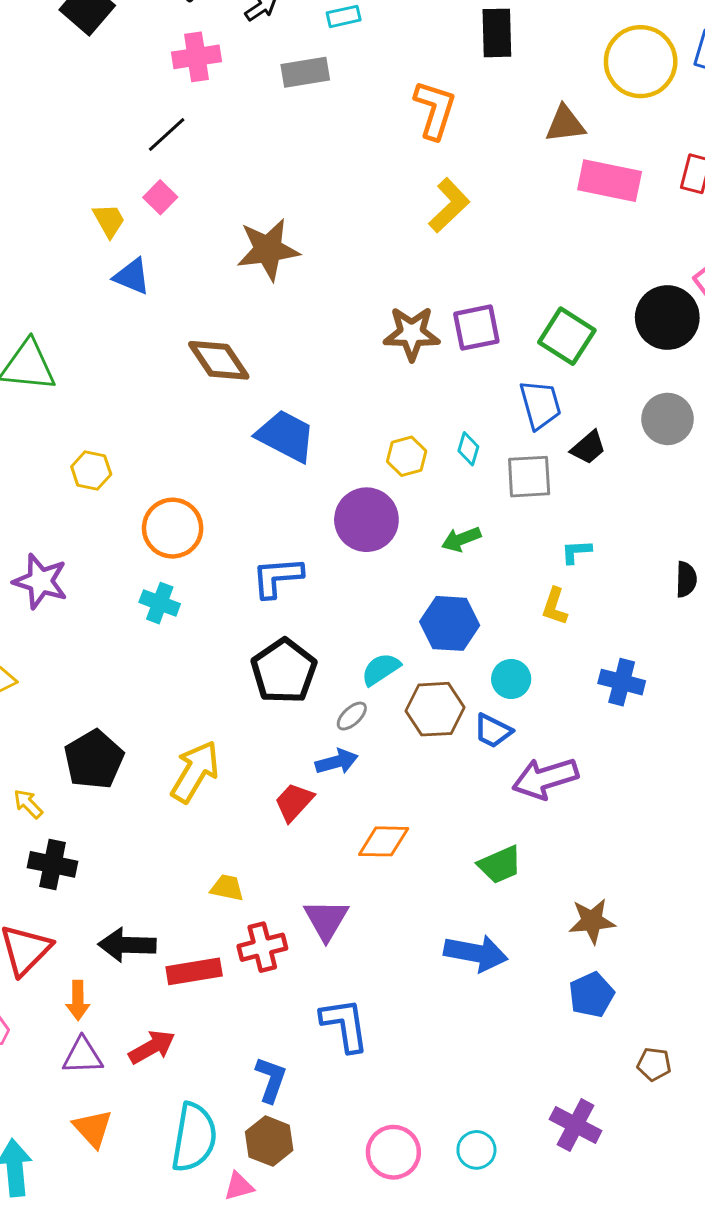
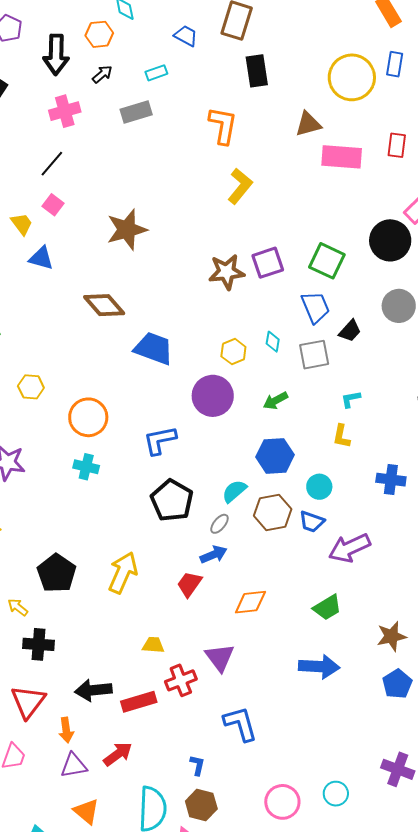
blue L-shape: (271, 1080) -> (197, 765), size x0.7

